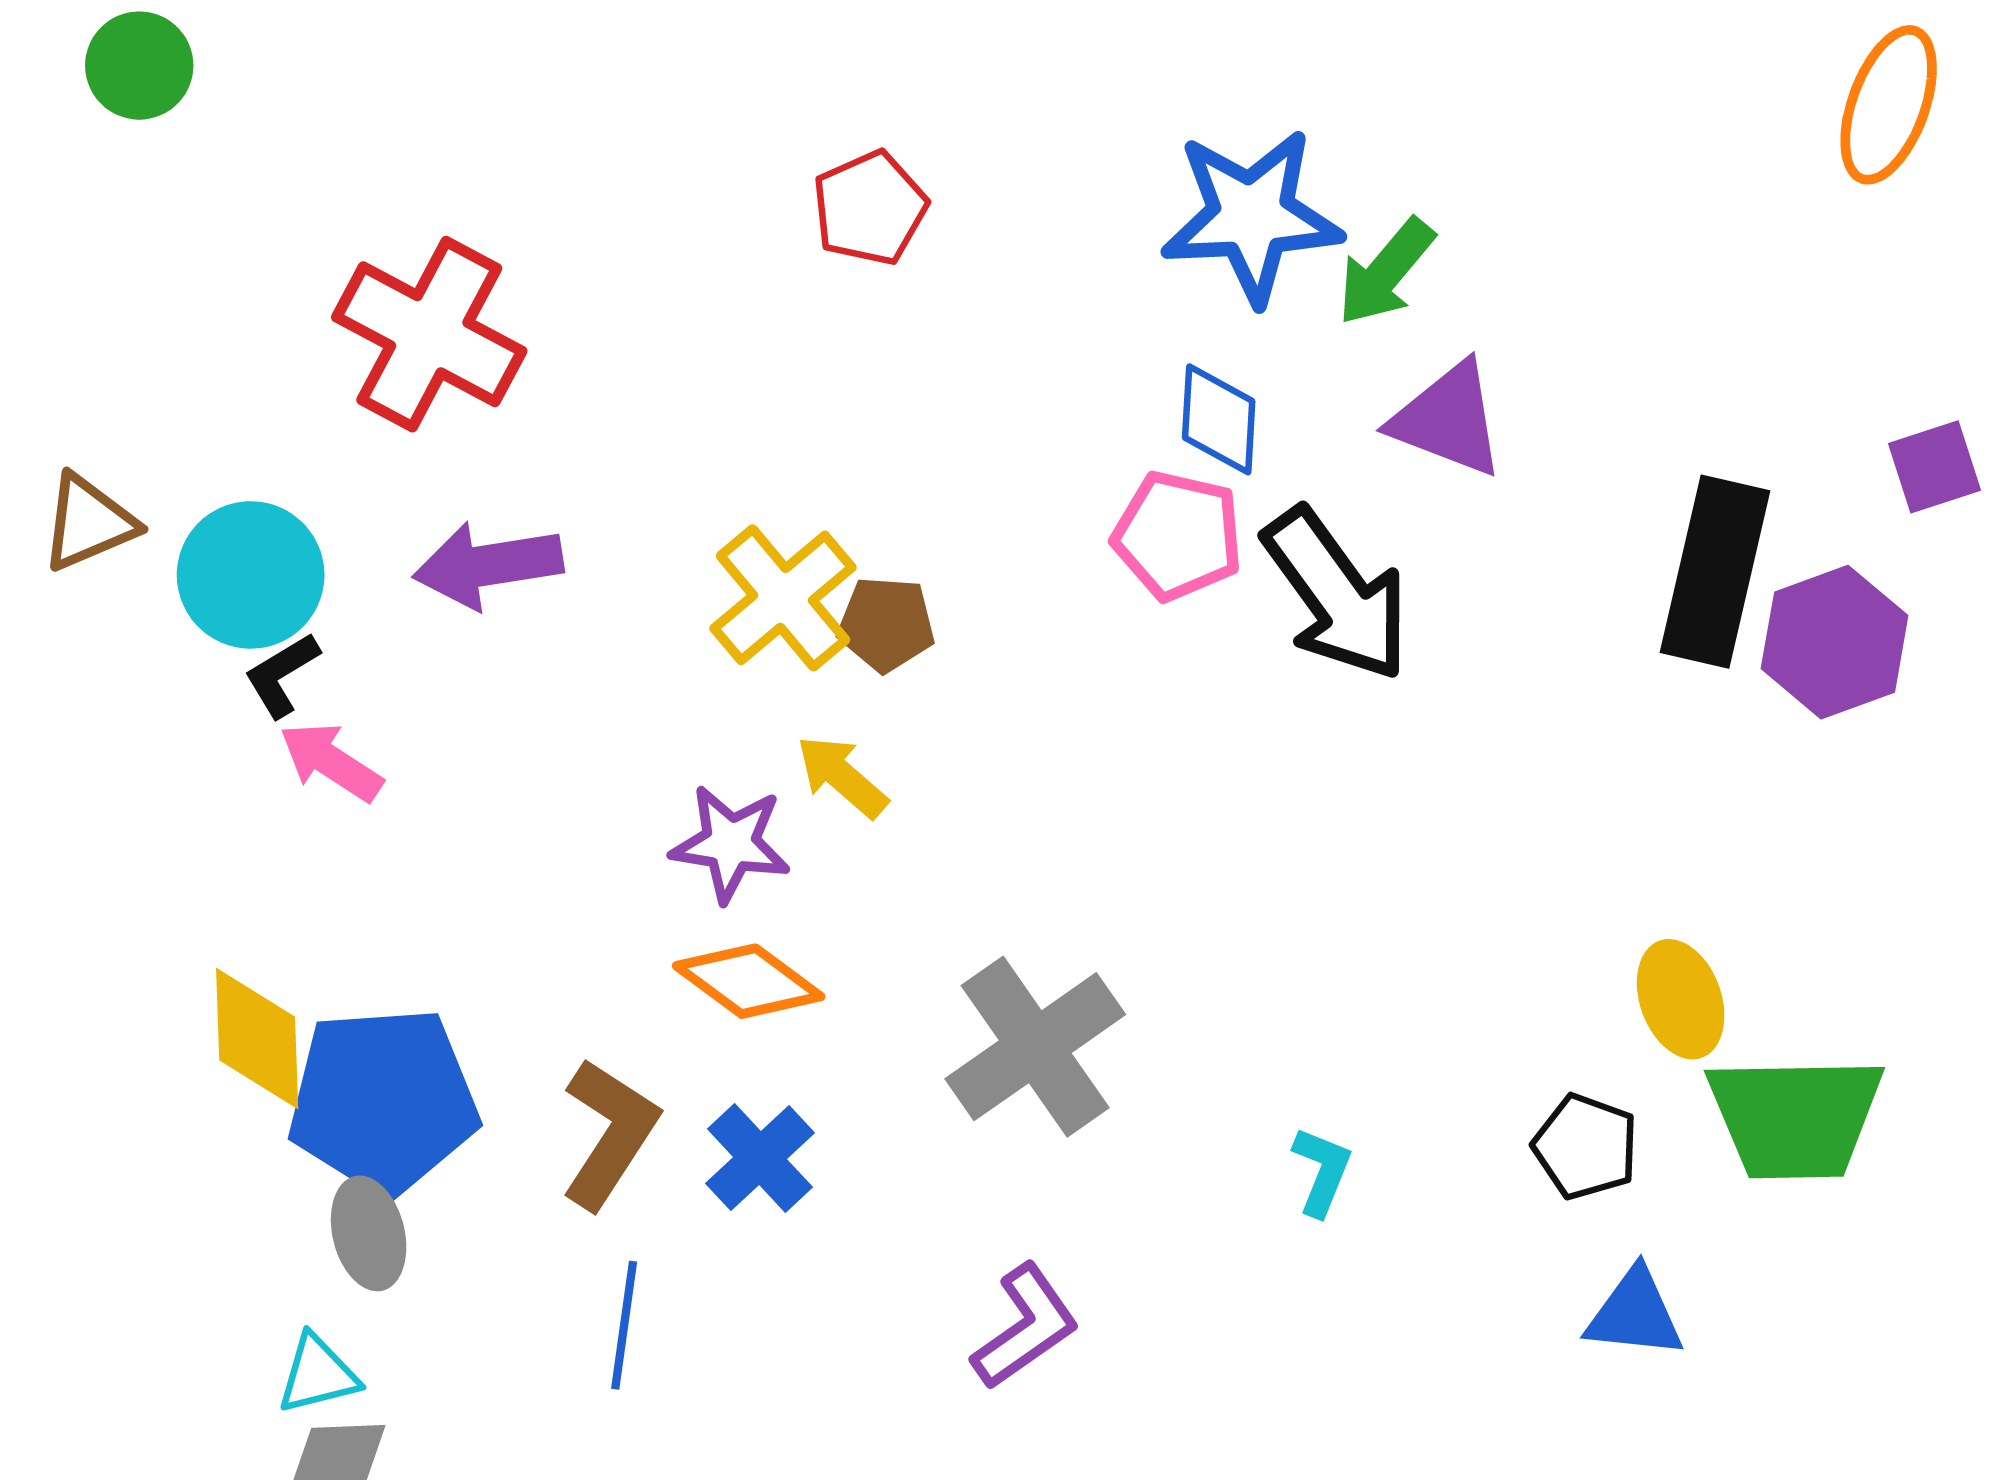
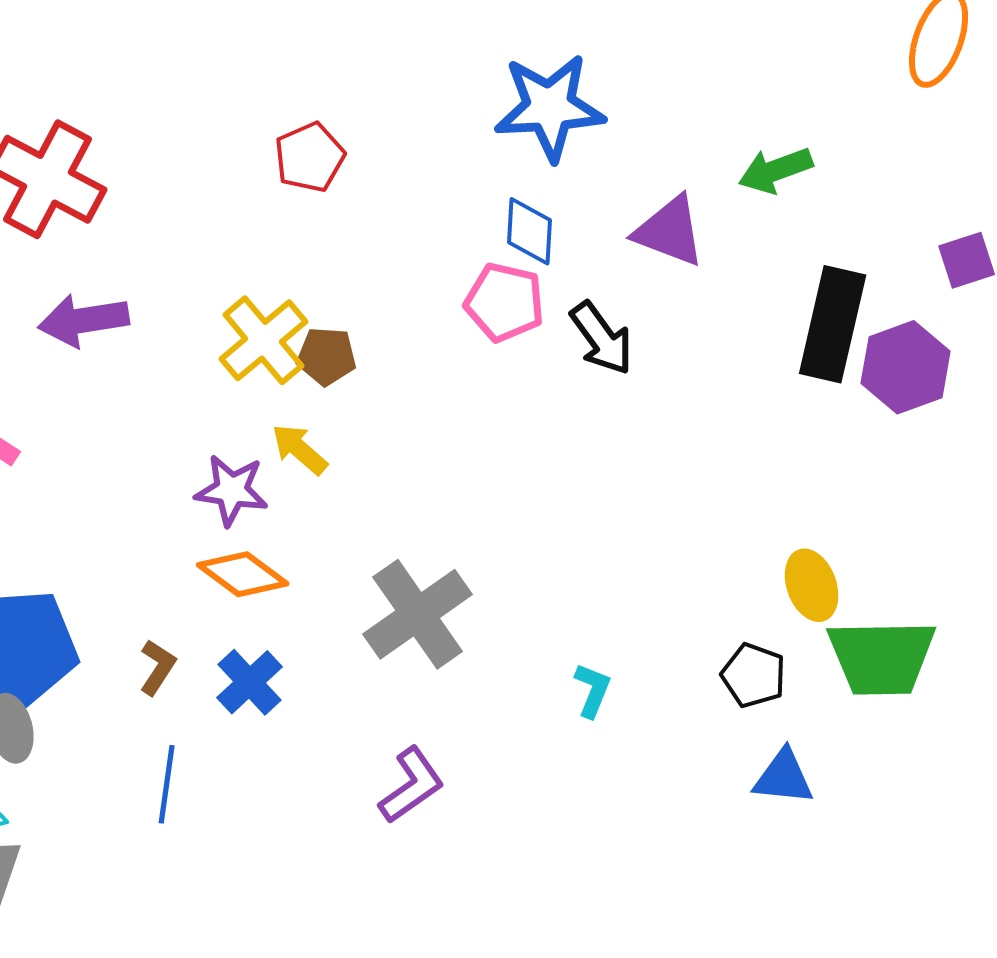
red pentagon: (870, 208) -> (310, 157), moved
green arrow: (1386, 272) -> (776, 170), moved, turned 30
black arrow: (1337, 595) -> (602, 338), size x0.7
brown L-shape: (609, 1133) -> (158, 667), size x0.6

